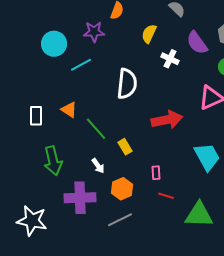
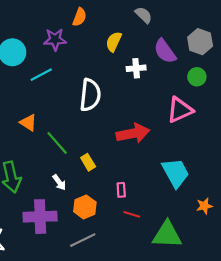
white cross: (170, 59) -> (136, 68), turned -30

